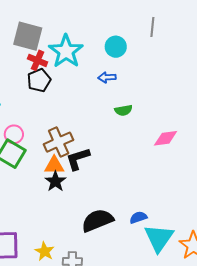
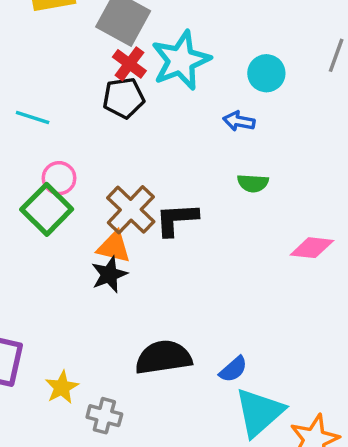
brown cross: (59, 142) -> (131, 210), turned -36
black L-shape: (78, 159) -> (177, 219), moved
blue semicircle: (138, 217) -> (233, 369), turned 144

